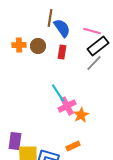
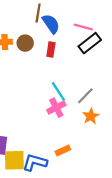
gray line: (94, 63) -> (85, 96), moved
cyan line: (58, 93) -> (58, 91), moved
orange star: (81, 115) -> (91, 116), moved

